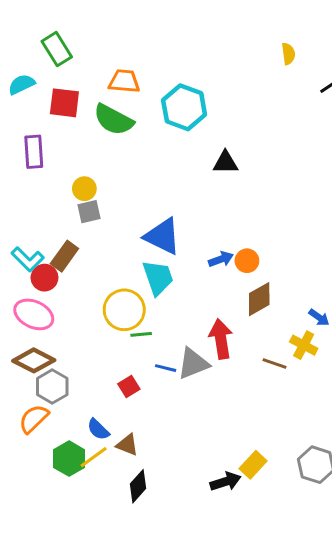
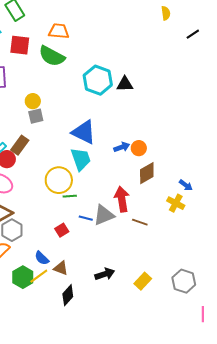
cyan hexagon: (184, 107) -> (98, 80), moved
brown line: (275, 363) -> (140, 222), moved
black arrow: (225, 482) -> (105, 274), moved

